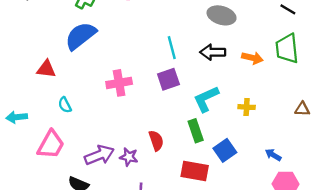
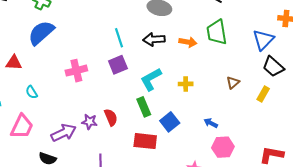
brown triangle: (302, 109) -> (233, 83), turned -40
purple star: (129, 157) -> (89, 122), moved

